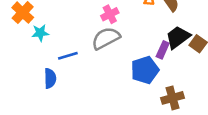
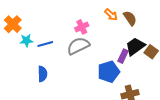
blue line: (68, 56) -> (45, 44), moved
blue semicircle: (50, 78) -> (42, 74), moved

